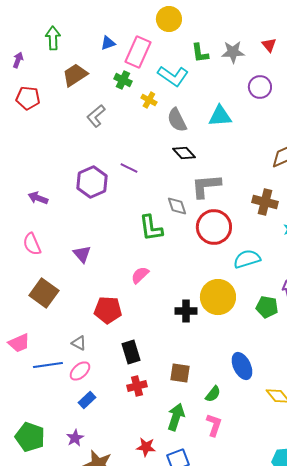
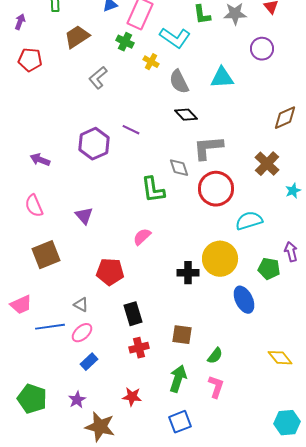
brown cross: (265, 202) -> (267, 164), turned 30
brown square: (44, 293) -> (46, 255), turned 32
blue ellipse: (242, 366) -> (244, 300), moved
red star: (146, 447) -> (132, 397), moved

